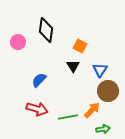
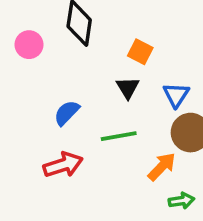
red arrow: (37, 109) -> (63, 165), turned -35
green line: (68, 117) -> (119, 136), moved

